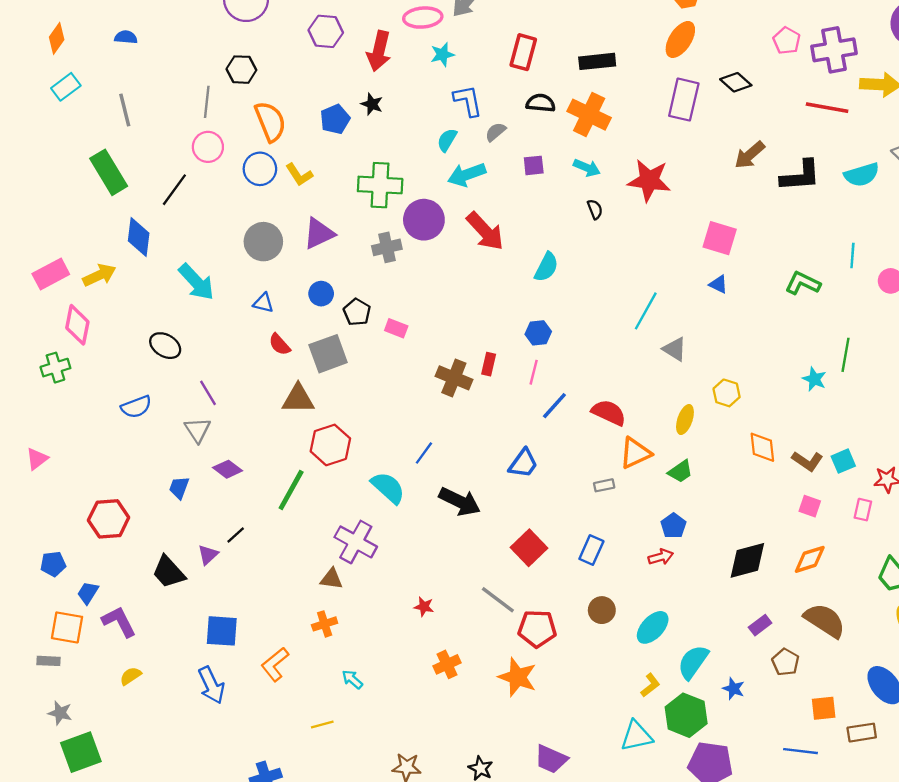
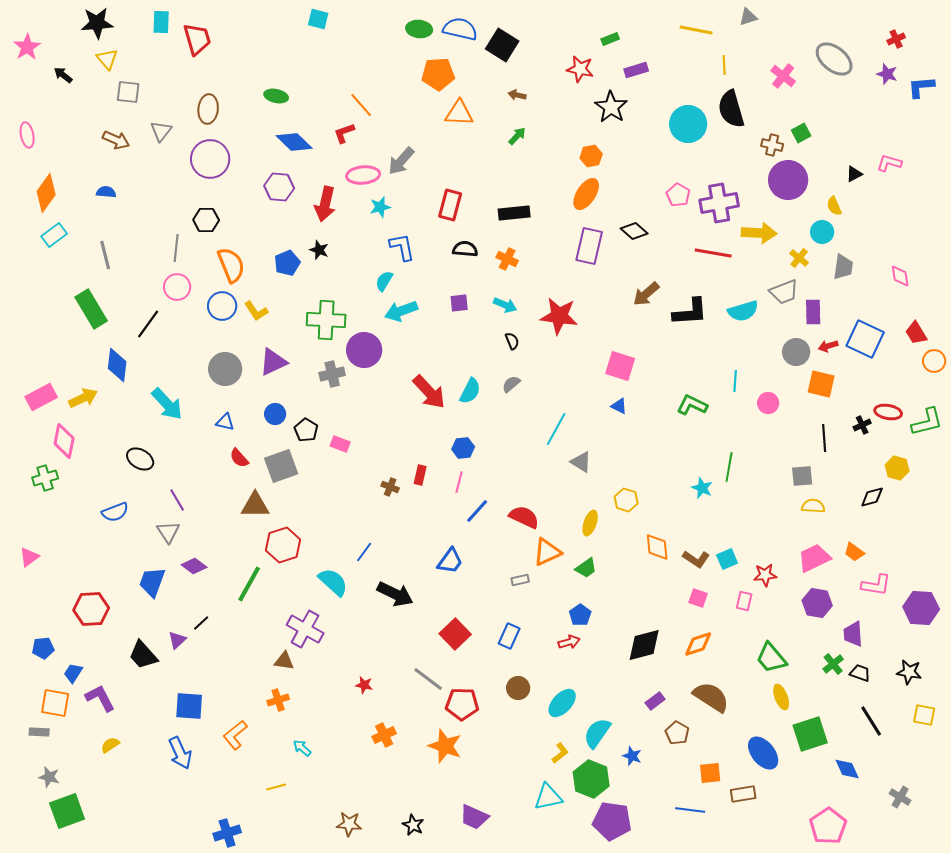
orange diamond: (57, 38) -> (46, 193), size x1.4
orange cross: (589, 115) -> (507, 259), size x0.6
gray semicircle: (496, 132) -> (511, 384), moved
red arrow: (485, 231) -> (429, 392), moved
brown cross: (454, 378) -> (390, 487), size x0.6
blue trapezoid: (179, 488) -> (152, 582), size x1.5

